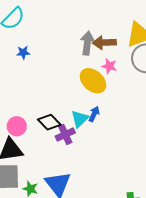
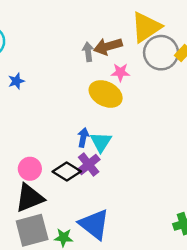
gray arrow: (87, 43) -> (88, 52), size x0.7
blue arrow: (94, 114) -> (83, 137), moved
black diamond: (49, 122) -> (67, 172), moved

